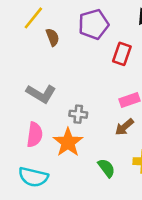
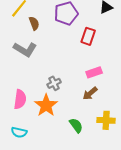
gray L-shape: (41, 94) -> (25, 49), moved
gray cross: (78, 114) -> (54, 83), turned -32
cyan semicircle: (33, 177) -> (19, 132), size x0.7

